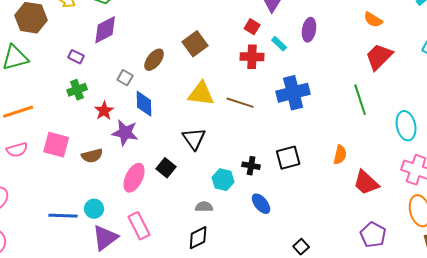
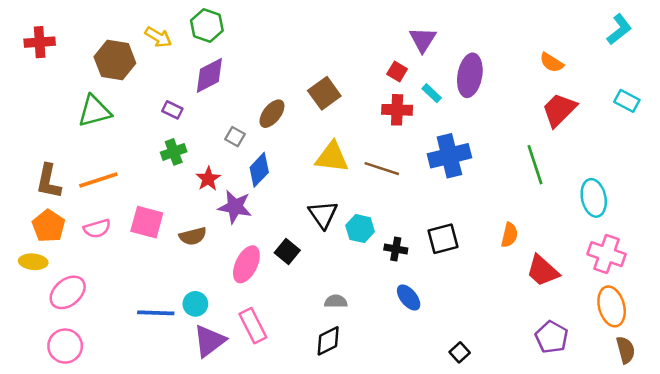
purple ellipse: (309, 30) -> (470, 75), size x1.4
blue diamond: (144, 104) -> (259, 170), turned 44
cyan hexagon: (223, 180) -> (360, 229), moved

